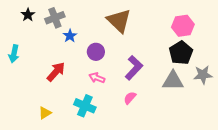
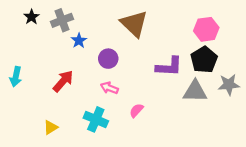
cyan arrow: (14, 54) -> (16, 77), moved
purple L-shape: (134, 68) -> (169, 67), moved, turned 50
pink semicircle: (130, 98) -> (136, 110), moved

